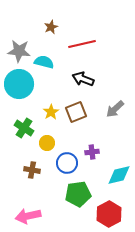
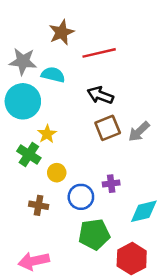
brown star: (51, 27) -> (62, 32), size x1.5
yellow star: (51, 112) -> (47, 134), moved
brown square: (76, 112) -> (108, 128), moved

